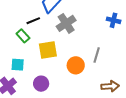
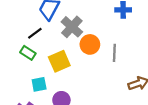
cyan square: (18, 65) -> (39, 84), moved
orange circle: (76, 65) -> (90, 44), moved

